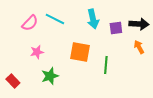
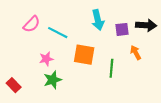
cyan line: (55, 19) -> (58, 33), moved
orange arrow: (139, 47) -> (136, 53), moved
pink star: (37, 52) -> (46, 59), moved

